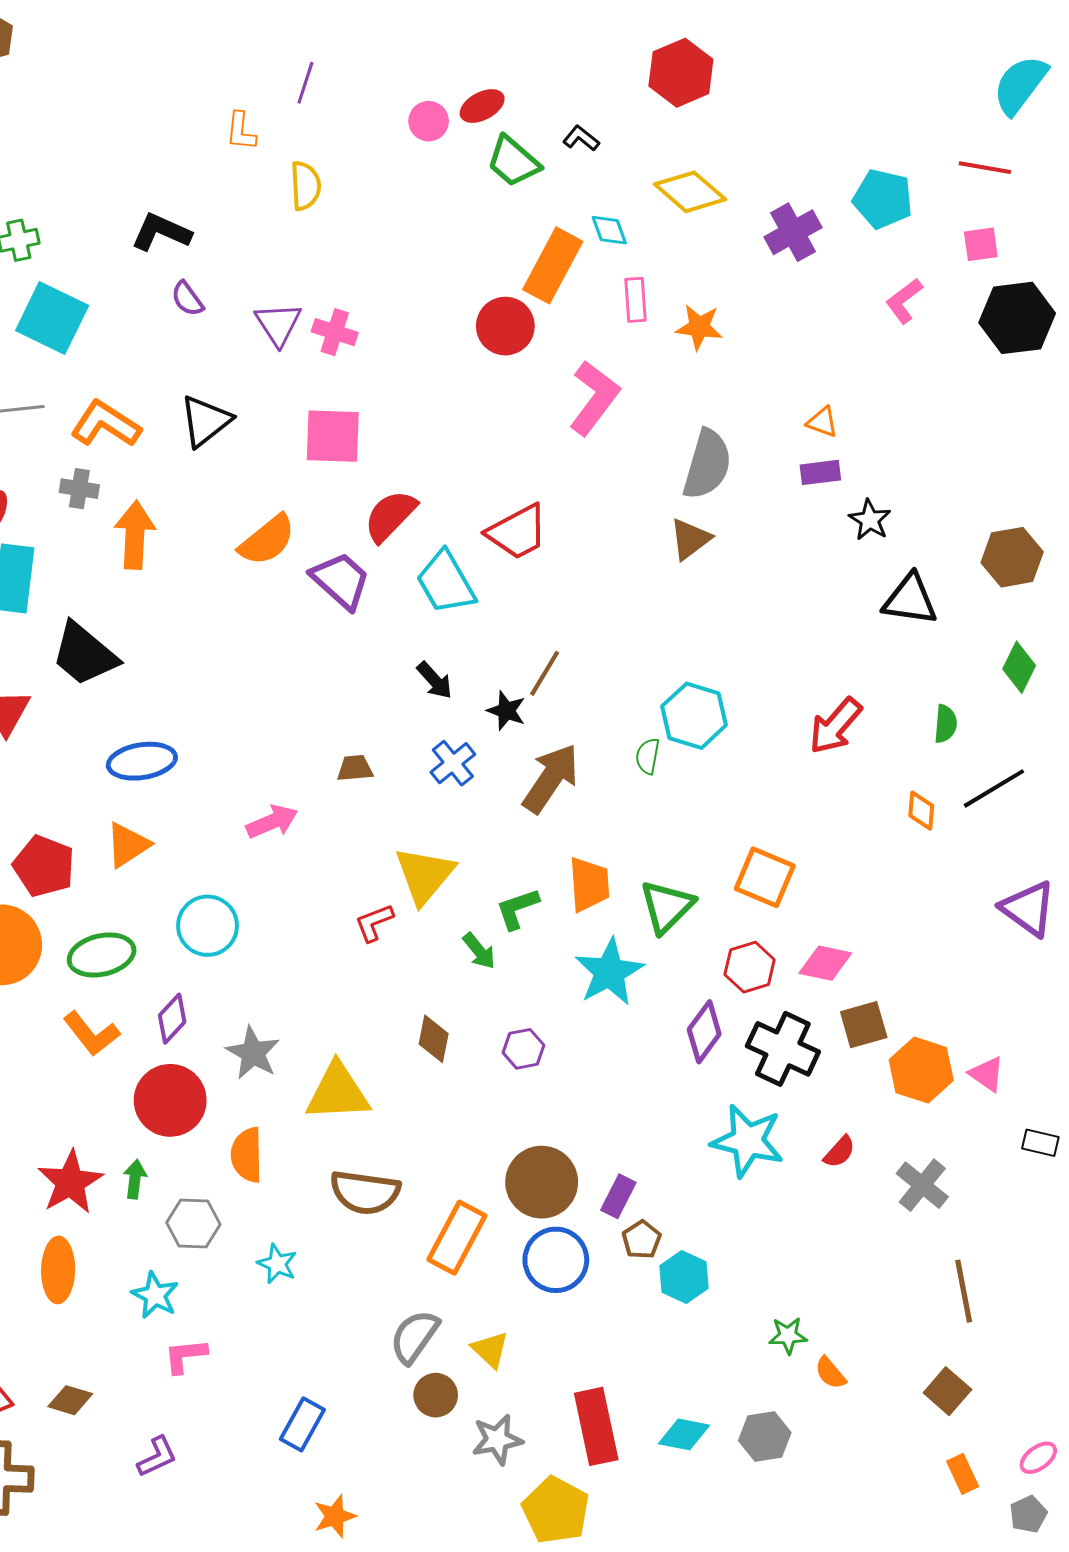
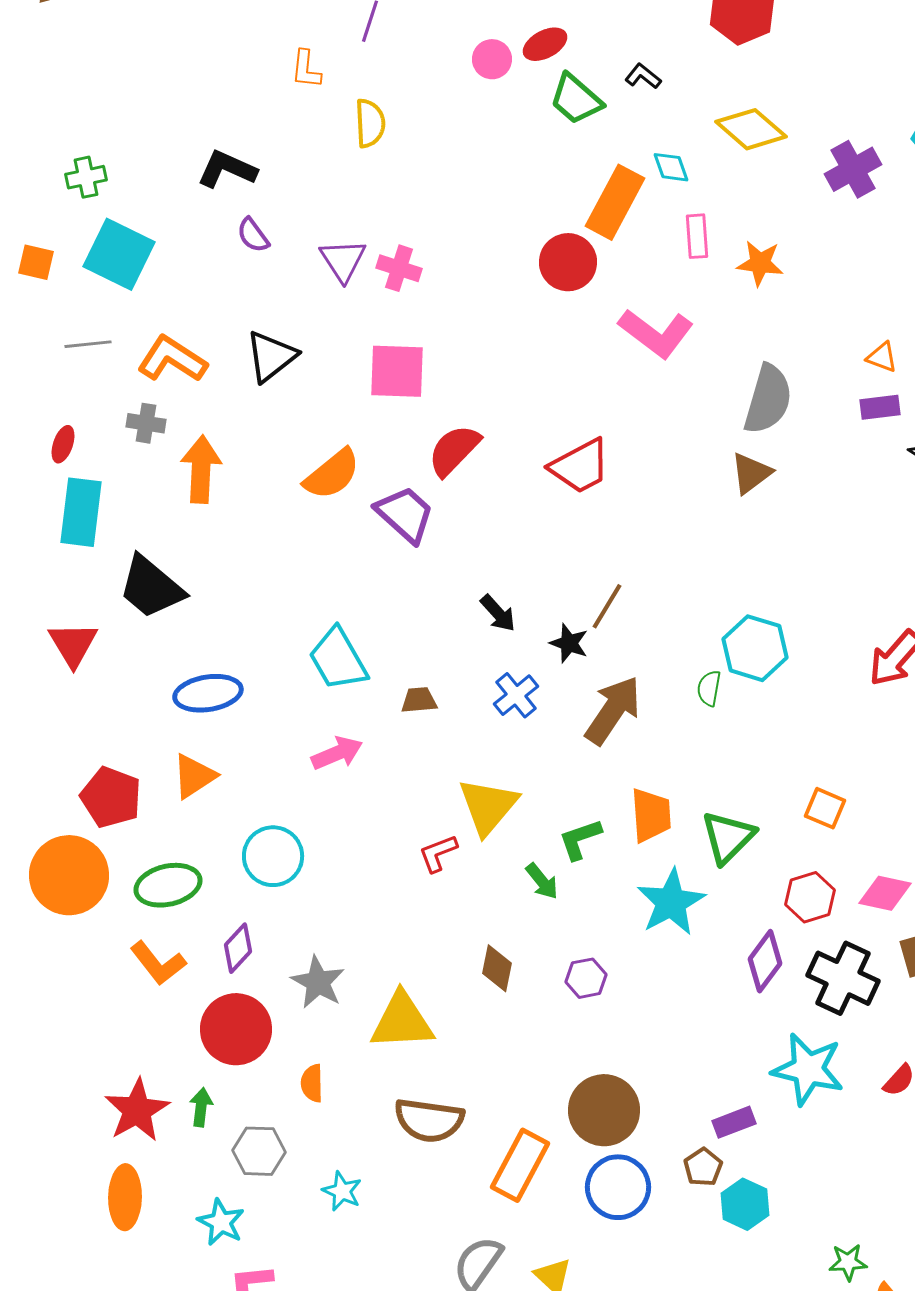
pink L-shape: (594, 398) -> (656, 333), turned 90
cyan trapezoid: (446, 582) -> (338, 659), moved
orange square: (765, 877) -> (825, 808), size x0.7
orange semicircle: (247, 1155) -> (312, 1083), size x0.7
purple rectangle: (618, 1196) -> (734, 1122), moved, turned 42

